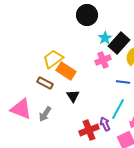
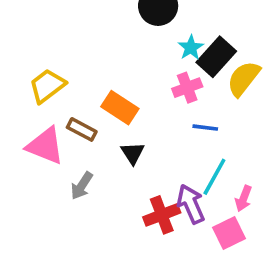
yellow trapezoid: (53, 59) -> (47, 86), moved
blue line: (123, 82) -> (205, 128), moved
pink triangle: (21, 109) -> (45, 146), moved
purple arrow: (105, 124) -> (191, 204), size x1.5

